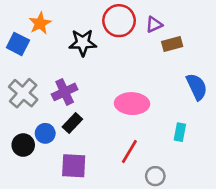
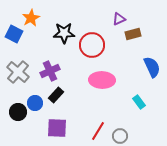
red circle: (119, 21) -> (92, 45), moved
cyan rectangle: (180, 132) -> (139, 102), turned -48
red line: (129, 151) -> (98, 131), moved

